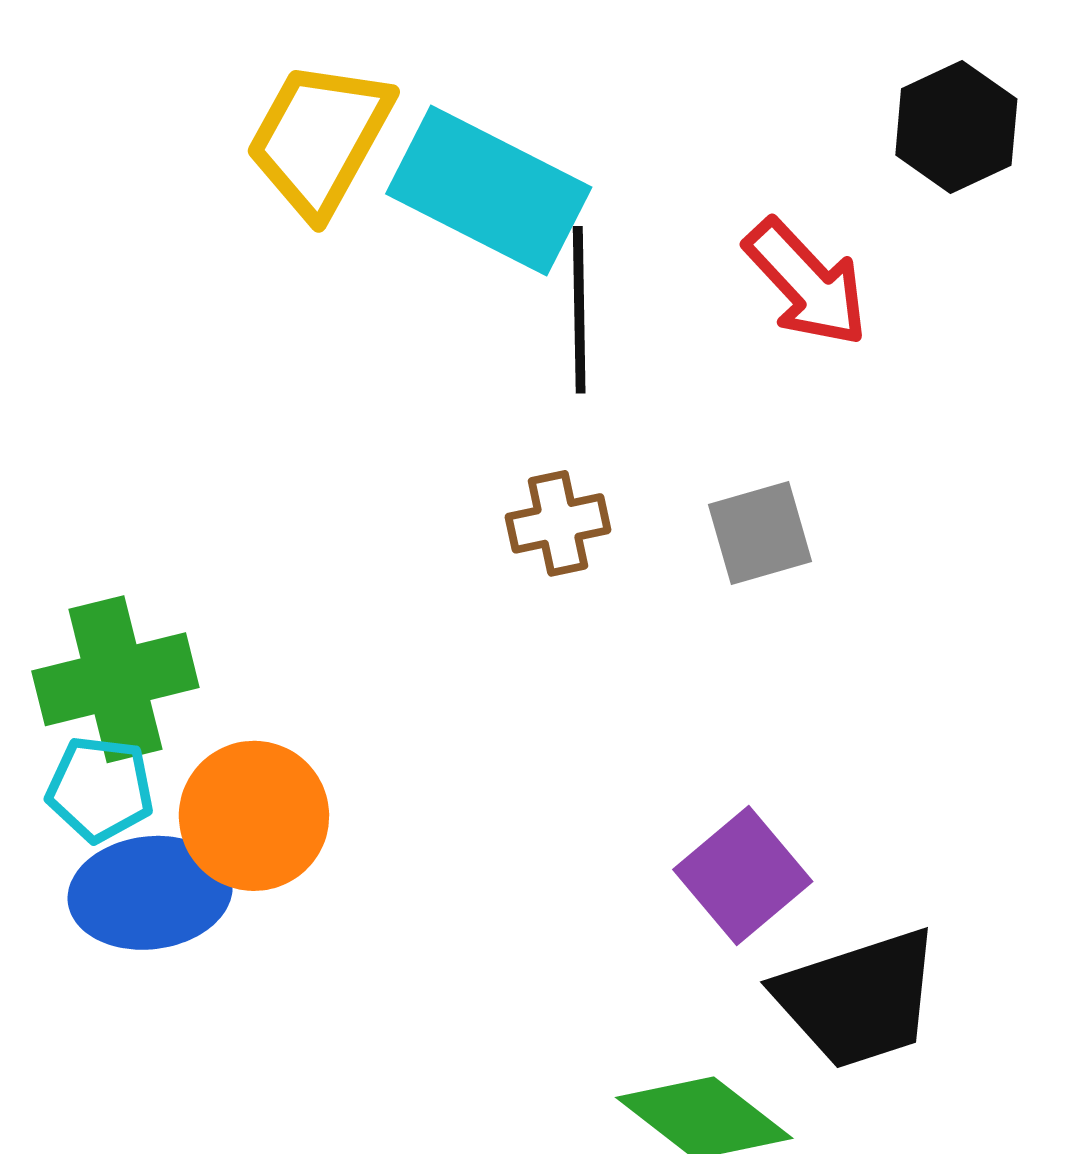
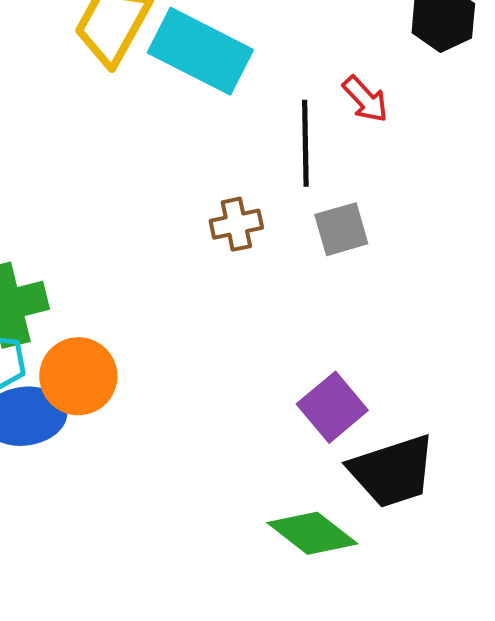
red arrow: (806, 283) -> (365, 99), size x0.7
black line: (579, 310) -> (305, 143), moved

